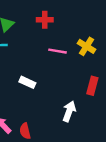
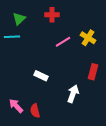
pink line: (58, 51) -> (63, 42), turned -42
white rectangle: (27, 82) -> (41, 76), moved

